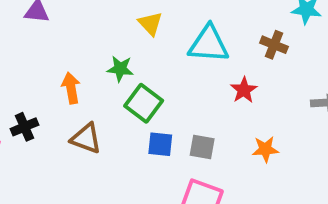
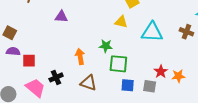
yellow triangle: (150, 23) -> (121, 22), turned -32
red star: (244, 90) -> (161, 72), moved
green square: (144, 103) -> (118, 64), turned -30
orange star: (265, 149) -> (178, 76), moved

